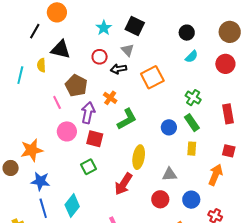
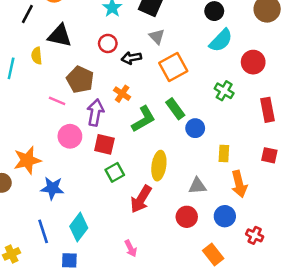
gray triangle: (128, 50) -> (157, 37), moved
cyan semicircle: (192, 57) -> (221, 40), size x1.5
red circle: (225, 64) -> (253, 62), moved
pink line: (57, 102) -> (57, 101), turned -40
green rectangle: (192, 123) -> (175, 109), moved
green square: (89, 167) -> (115, 172), moved
orange arrow: (215, 175) -> (239, 184), moved, turned 145
blue star: (40, 181) -> (52, 188), moved

